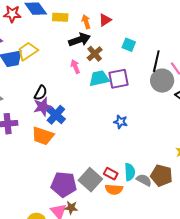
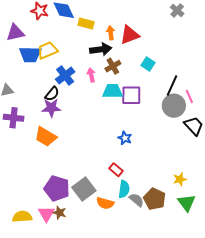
red triangle: (105, 20) -> (130, 35), size x1.5
blue cross: (56, 115) -> (65, 75), moved
red rectangle: (111, 174) -> (116, 170), moved

